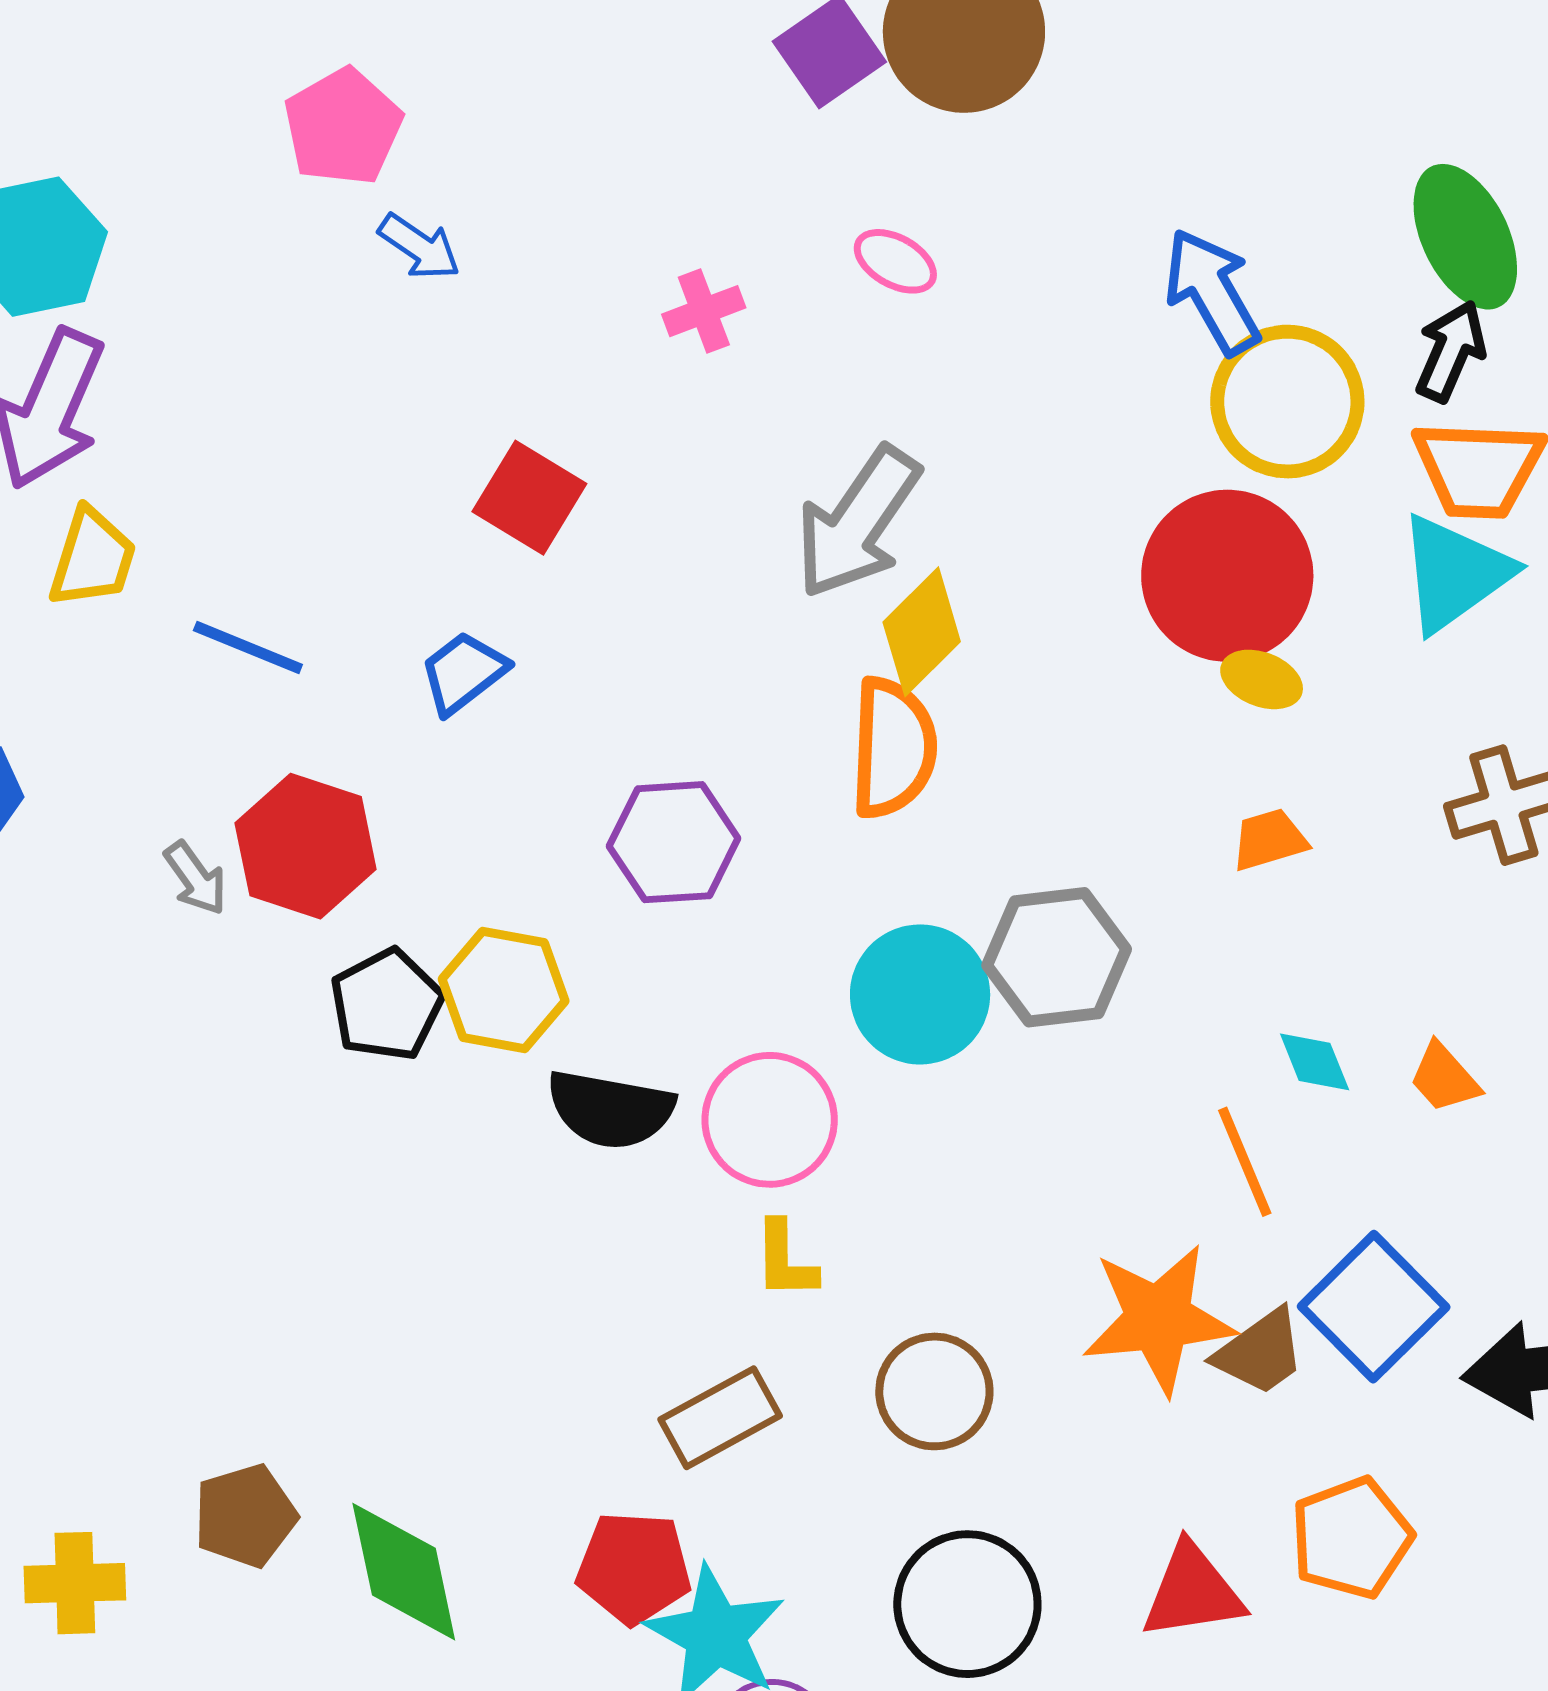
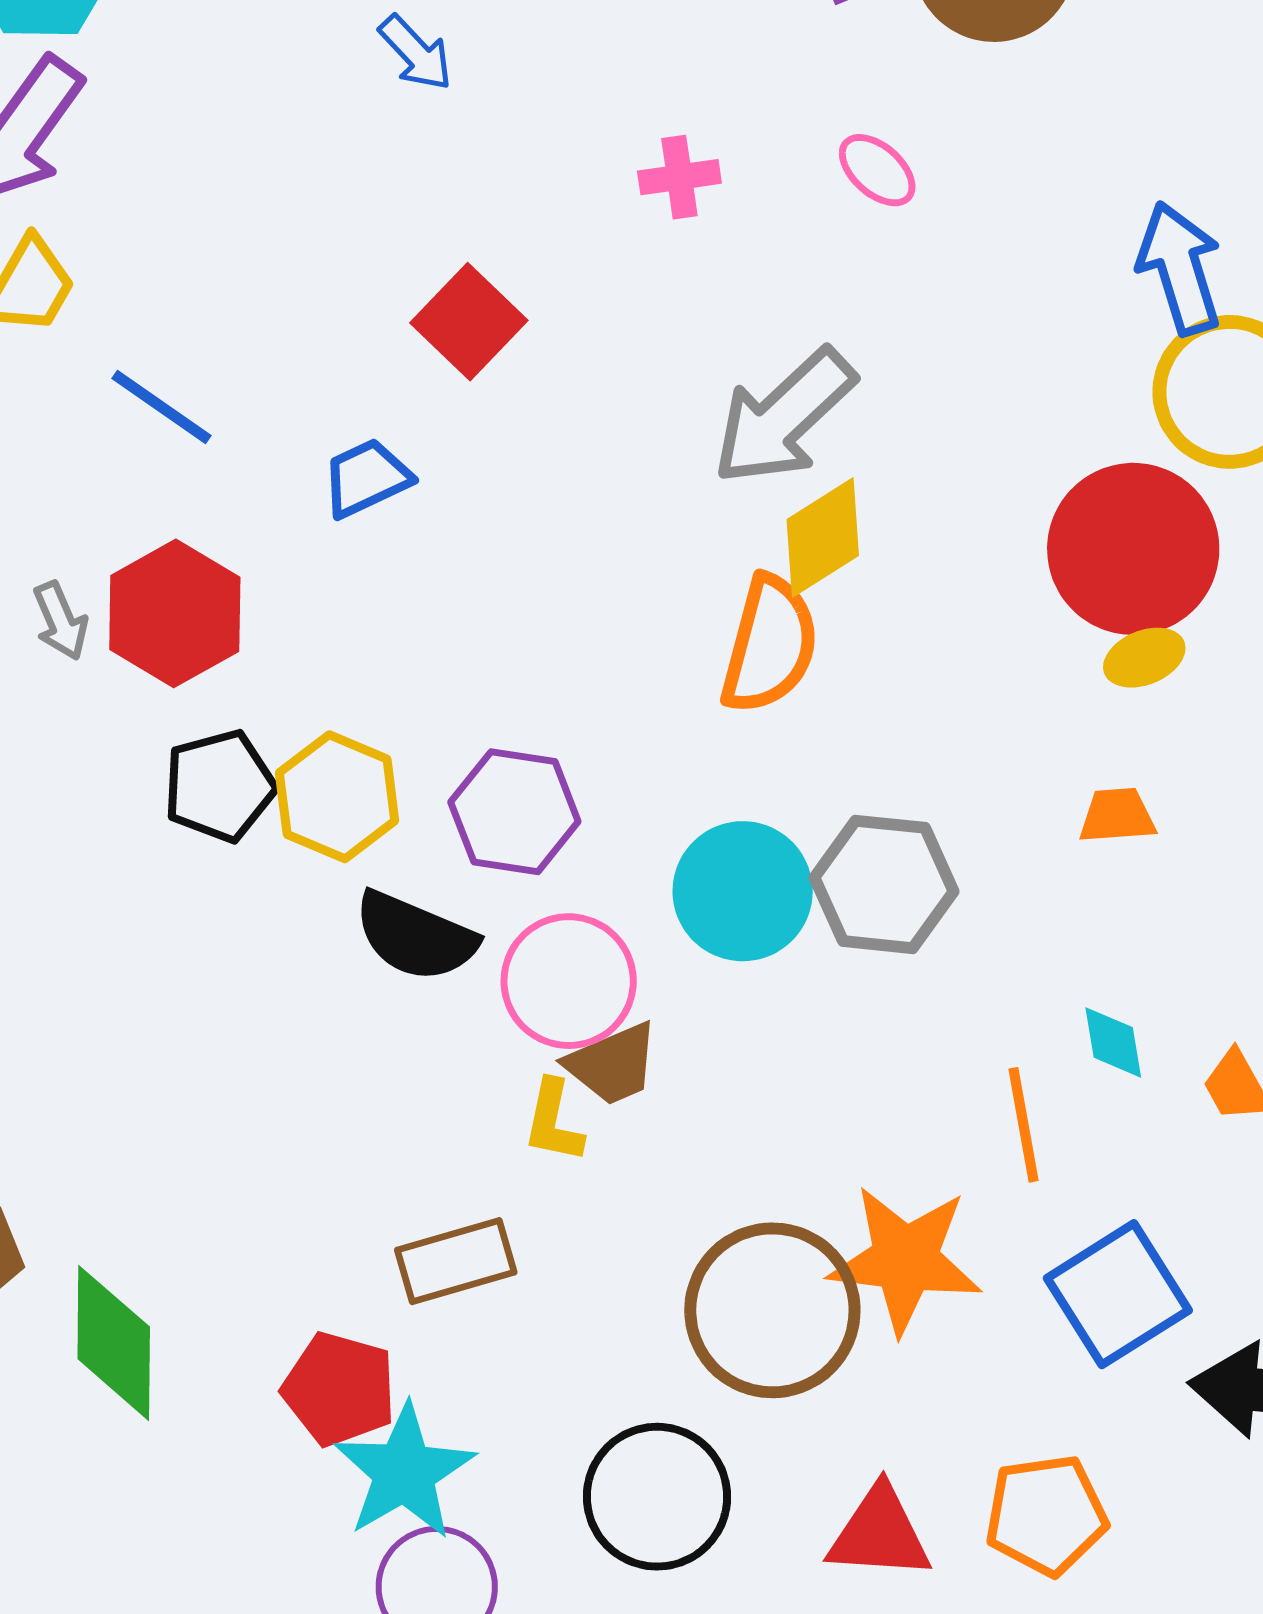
yellow ellipse: (1262, 679) -> (1144, 658), turned -56
purple hexagon: (674, 842) -> (514, 812), moved
brown trapezoid: (1260, 1352) -> (612, 1064), moved
brown circle: (934, 1391) -> (772, 1310), moved, size x1.5

